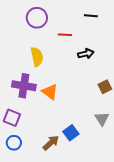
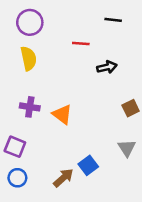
purple circle: (37, 18) -> (30, 22), moved
yellow semicircle: (37, 57) -> (29, 58), moved
purple cross: (24, 86) -> (30, 107), size x0.7

